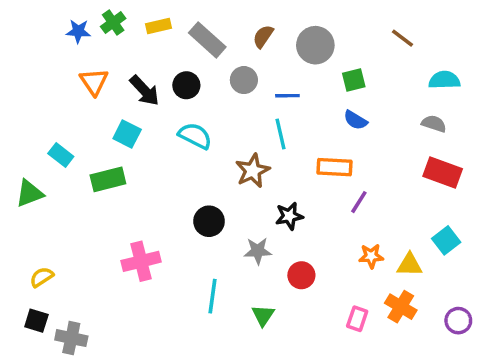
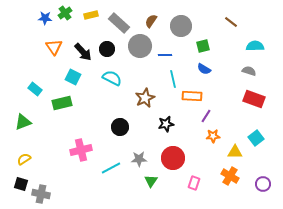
gray circle: (244, 80) -> (140, 46), size x1.5
cyan line: (280, 134) -> (173, 79), moved
green triangle: (29, 193) -> (23, 122), moved
gray star: (258, 251) -> (139, 159), moved
orange star: (371, 256) -> (213, 136), moved
red circle: (301, 275) -> (173, 158), size x1.5
cyan line: (213, 296) -> (111, 168), moved, turned 54
pink rectangle: (357, 319) -> (194, 183), moved

